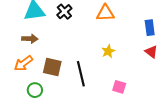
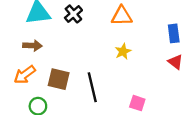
yellow star: (108, 51) -> (123, 51), moved

